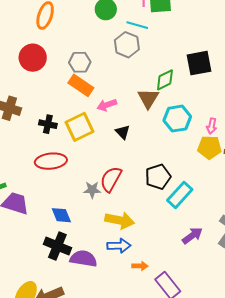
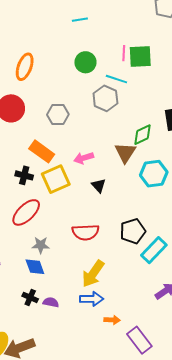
orange rectangle: (81, 85) -> (42, 151), moved
red ellipse: (51, 161) -> (26, 212), turned -40
red semicircle: (111, 179) -> (86, 232), turned -124
gray star: (92, 190) -> (41, 245), moved
yellow arrow: (120, 220) -> (93, 274), turned 112
black cross: (57, 246) -> (30, 297), size x0.6
purple semicircle: (83, 259) -> (51, 302), moved, size x0.6

